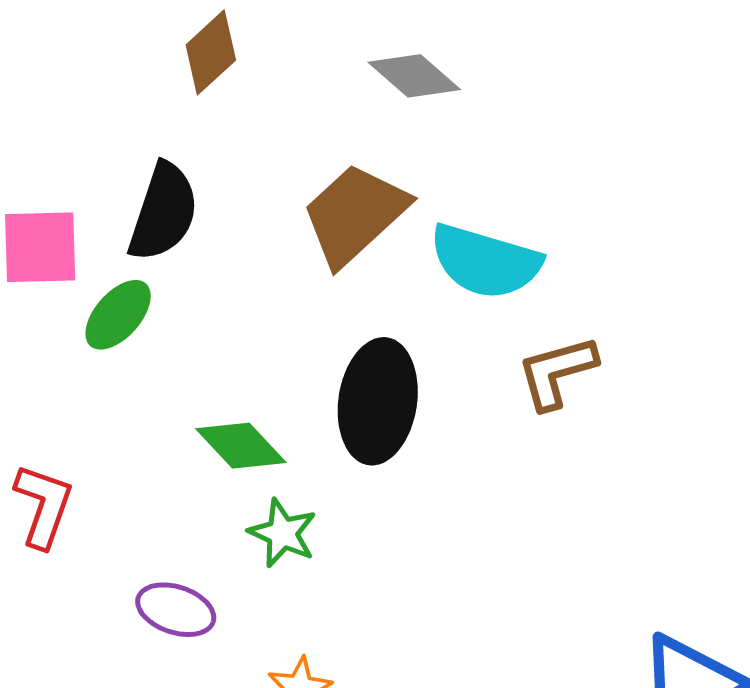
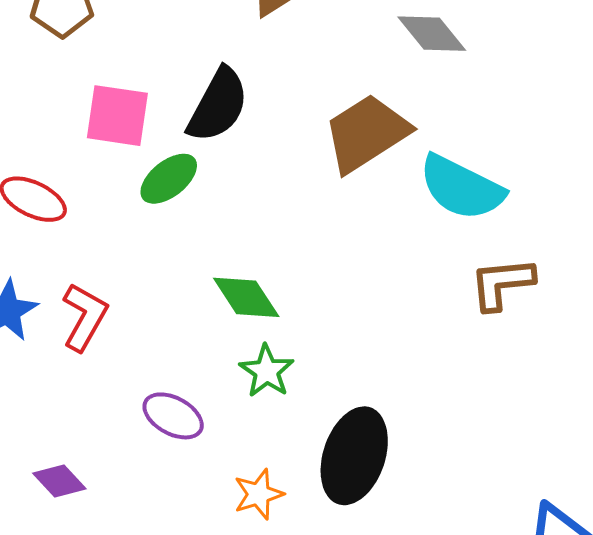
black ellipse: (378, 401) -> (354, 456), moved

